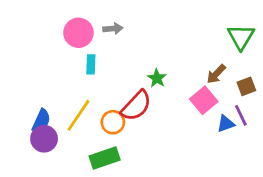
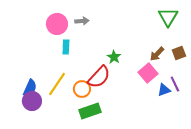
green triangle: (241, 37) -> (168, 17), moved
brown square: (246, 86) -> (179, 53), moved
green rectangle: (105, 158) -> (90, 111), moved

